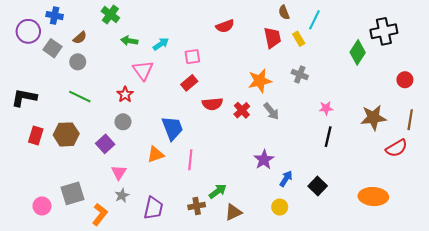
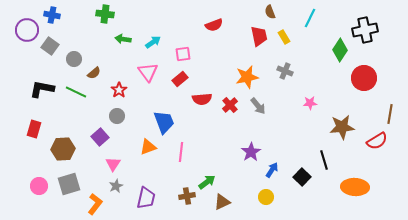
green cross: (110, 15) -> (105, 14), turned -30
cyan line: (314, 20) -> (310, 18), moved
brown semicircle: (80, 38) -> (94, 73), moved
pink triangle: (143, 70) -> (148, 72), moved
red circle: (405, 80) -> (364, 78), moved, size x1.6
black L-shape: (24, 98) -> (42, 89), moved
brown star: (373, 118) -> (342, 127), moved
brown hexagon: (66, 134) -> (63, 149), moved
black line: (328, 137) -> (324, 160), moved, turned -30
pink circle: (42, 206) -> (39, 186), moved

